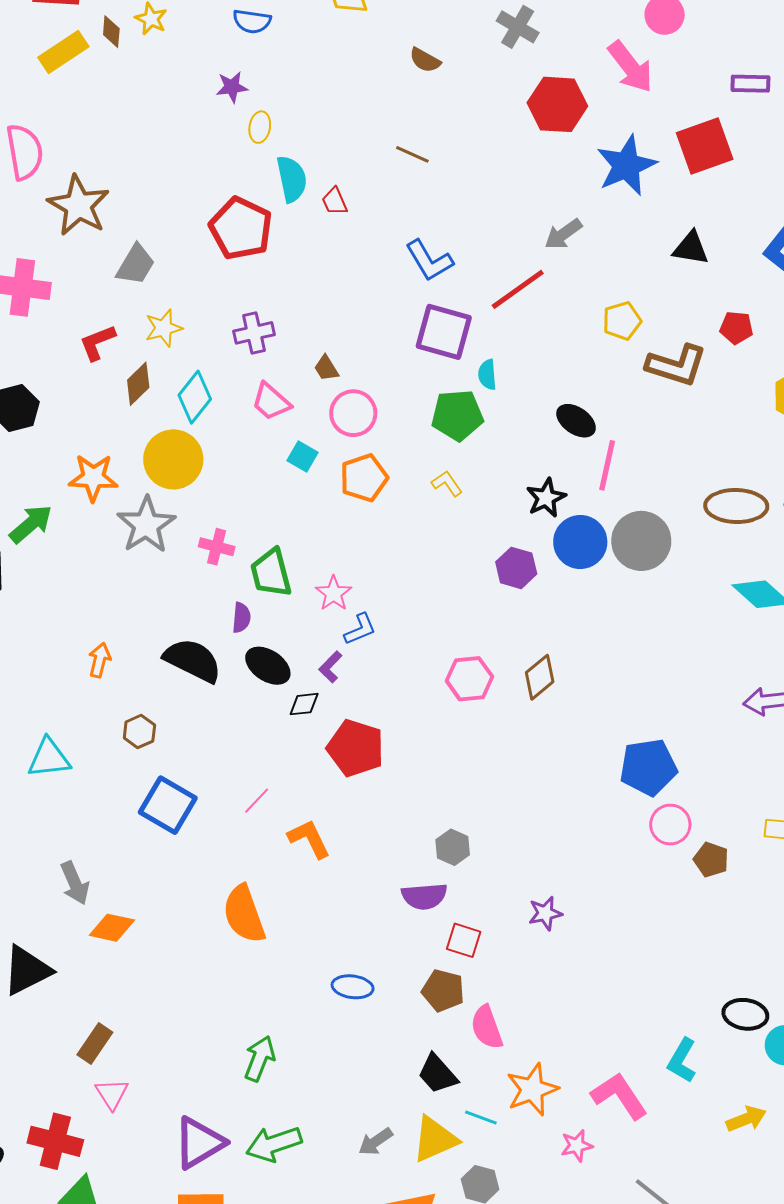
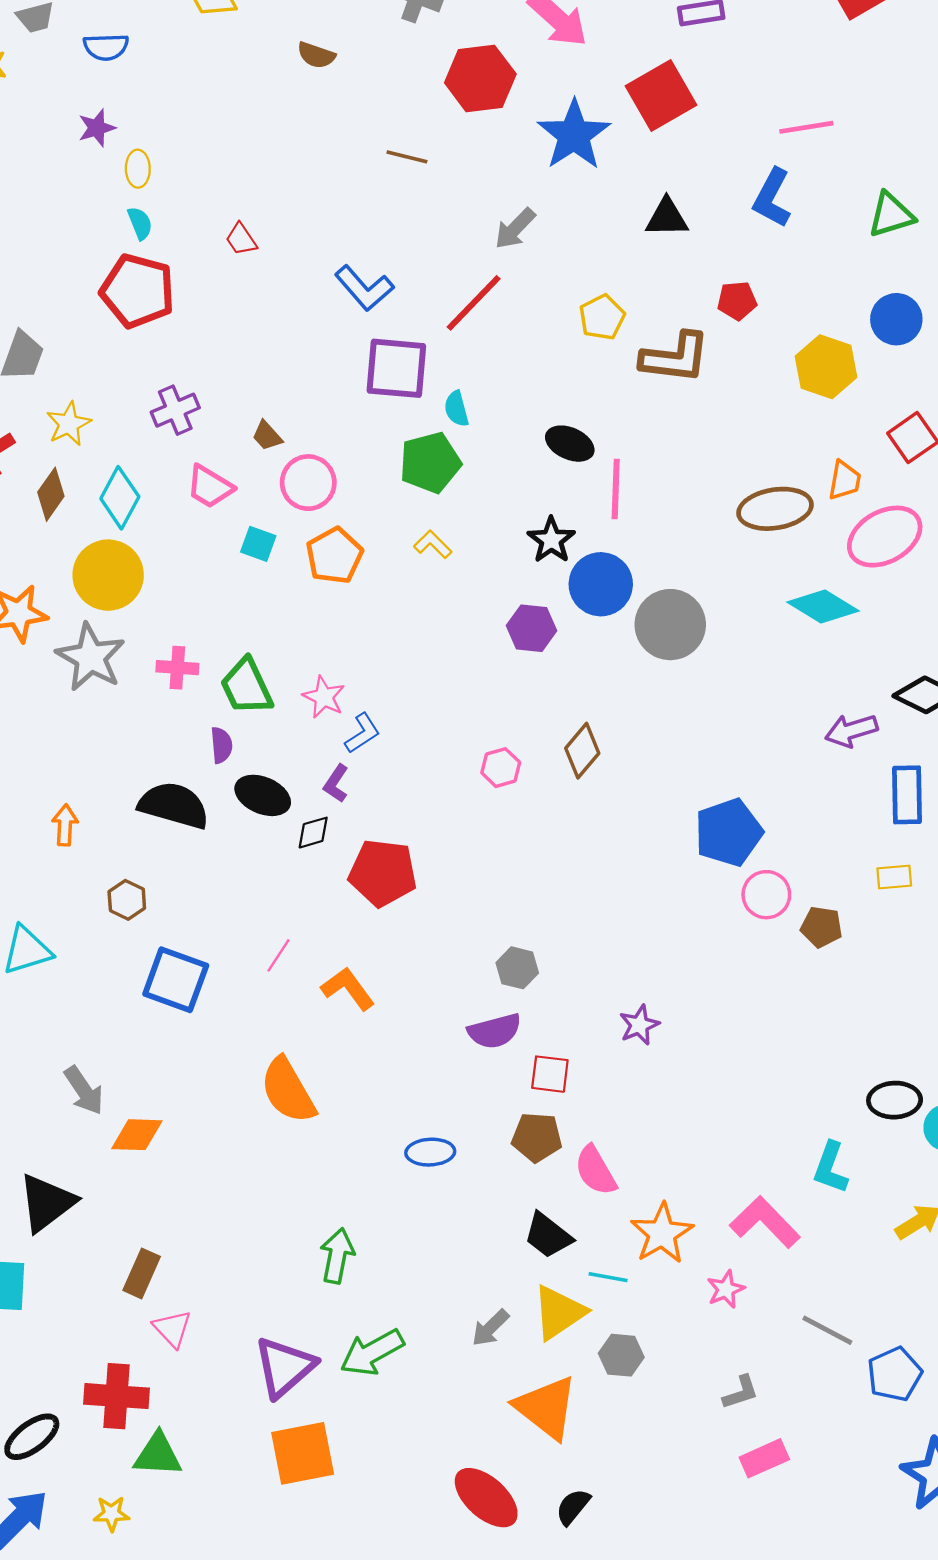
brown line: (412, 154) -> (407, 157), moved
cyan semicircle: (292, 179) -> (140, 223), moved, size x0.6
gray circle: (641, 541) -> (670, 625), moved
pink hexagon: (469, 679) -> (501, 768), size x0.7

